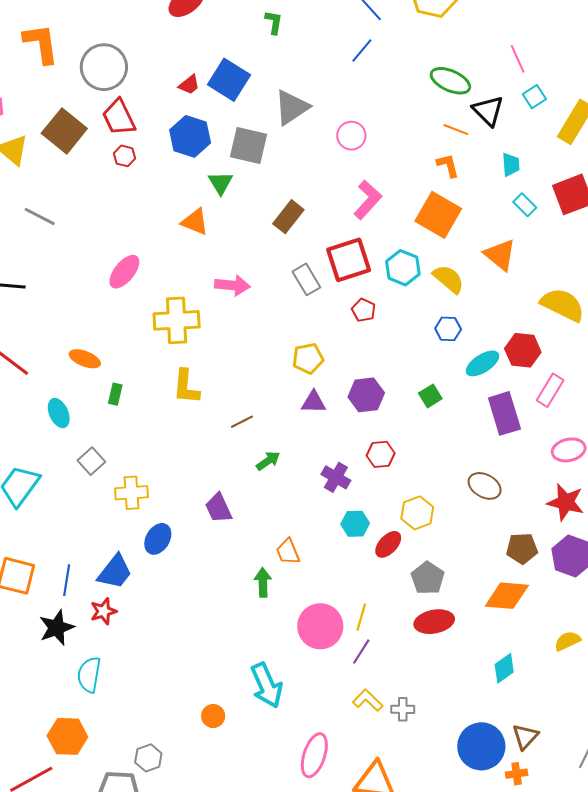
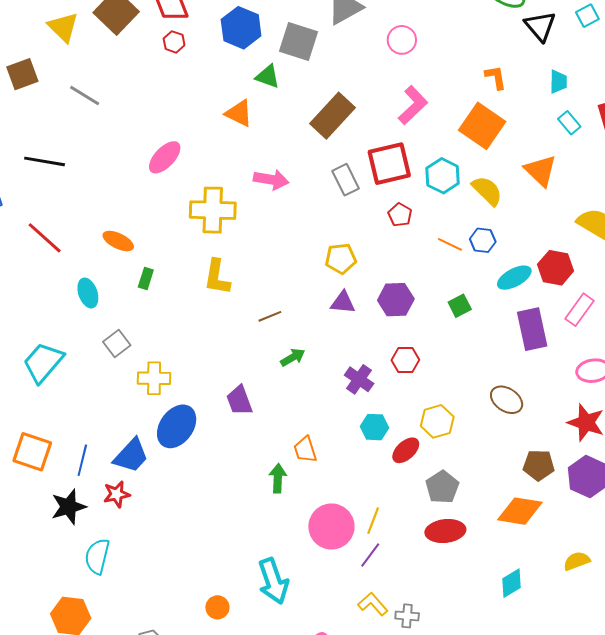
orange line: (456, 130) -> (450, 244), moved
green triangle: (221, 183) -> (268, 76), turned -44
brown rectangle: (288, 217) -> (333, 116), size x1.4
blue ellipse: (158, 539) -> (177, 426), size x1.4

